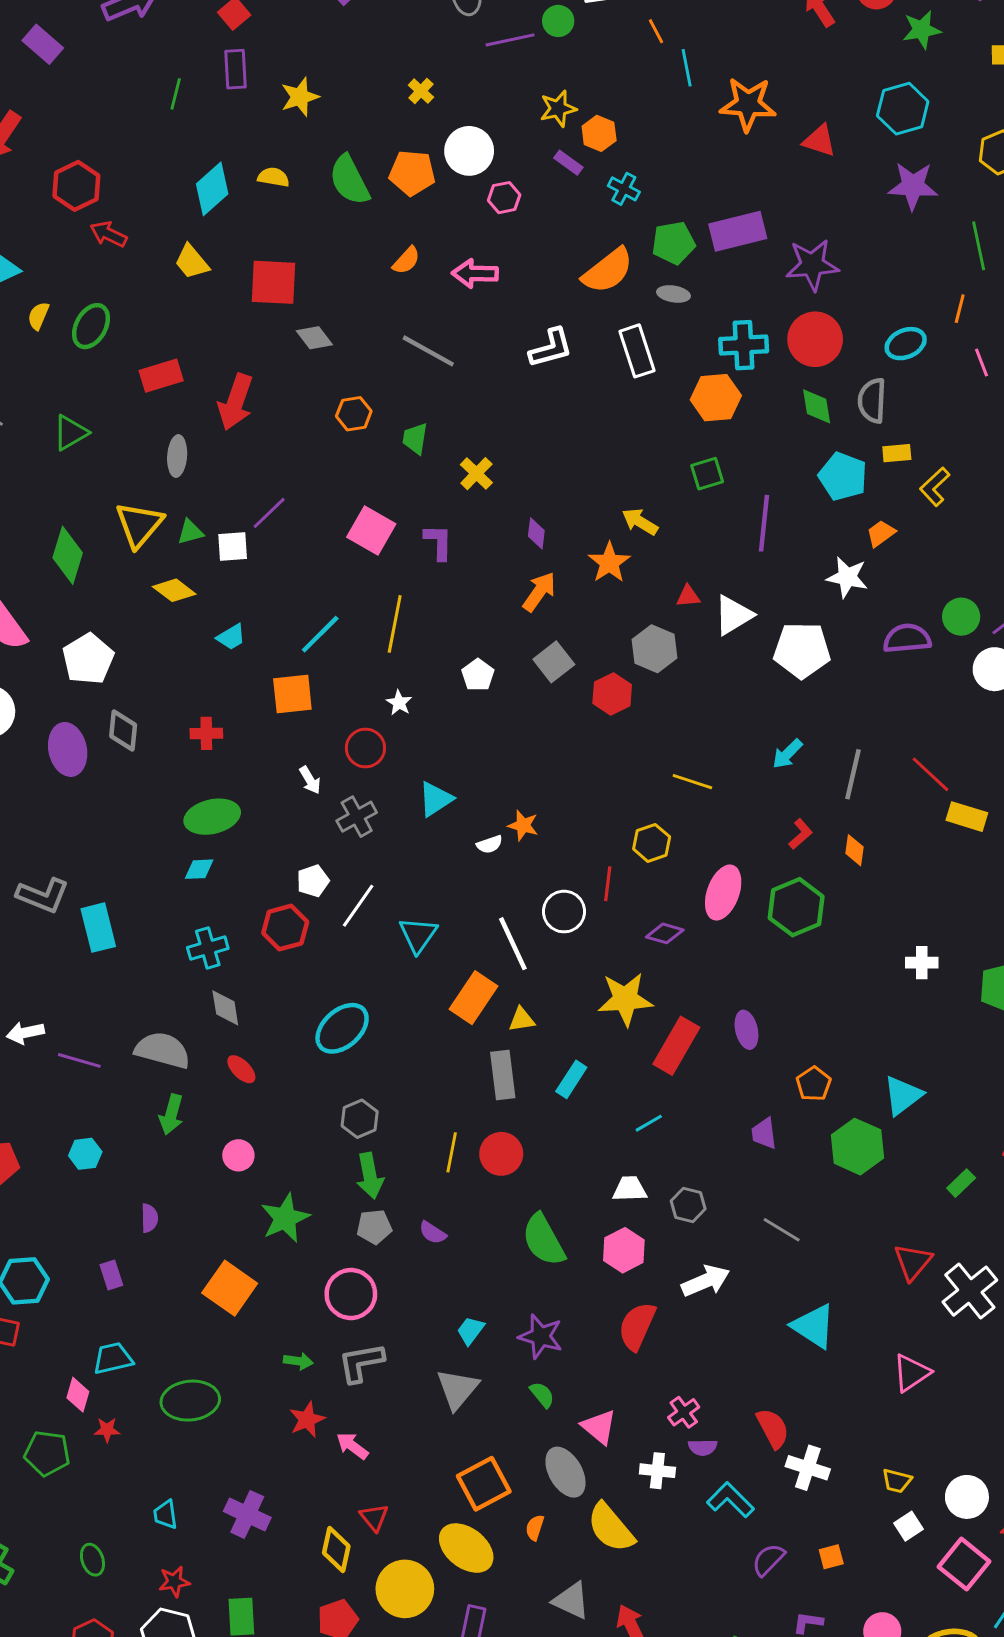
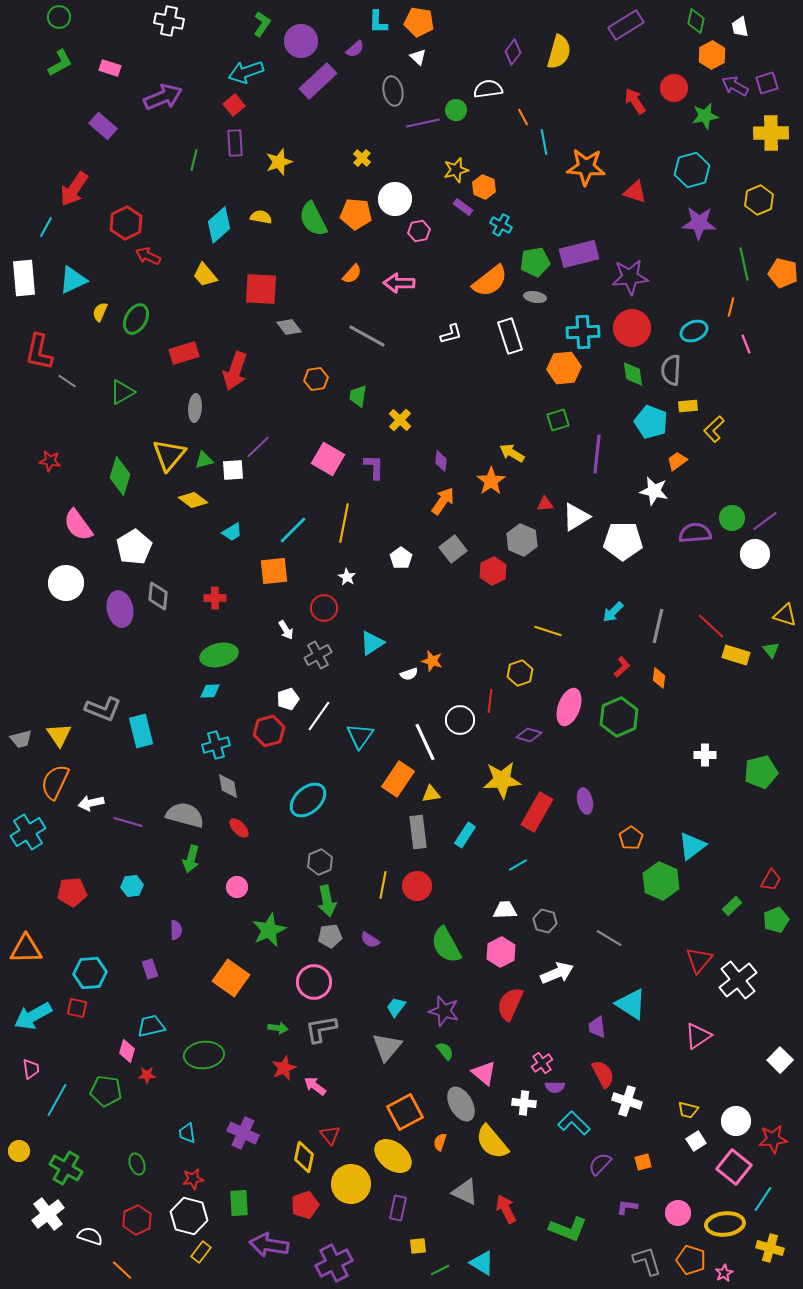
white L-shape: (551, 348) -> (451, 334), size x0.7
purple trapezoid: (764, 1133) -> (597, 1027), moved

